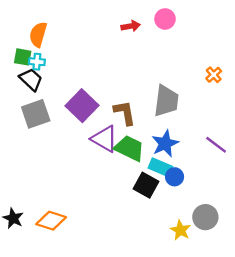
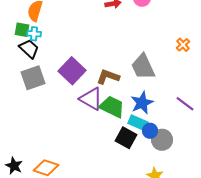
gray trapezoid: (166, 101) -> (143, 67), turned 148
brown L-shape: (125, 113) -> (108, 77), turned -60
gray circle: (205, 217) -> (162, 140), moved

